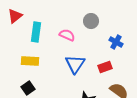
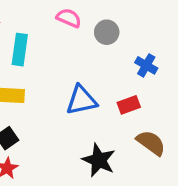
pink semicircle: (67, 35) -> (69, 18), moved
blue triangle: (75, 64) -> (81, 100), turned 45

